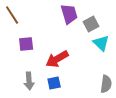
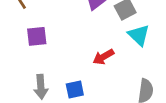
red arrow: (57, 59) -> (103, 57), moved, size x0.7

